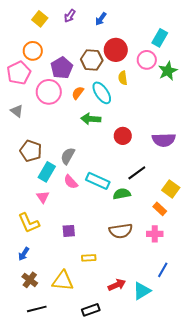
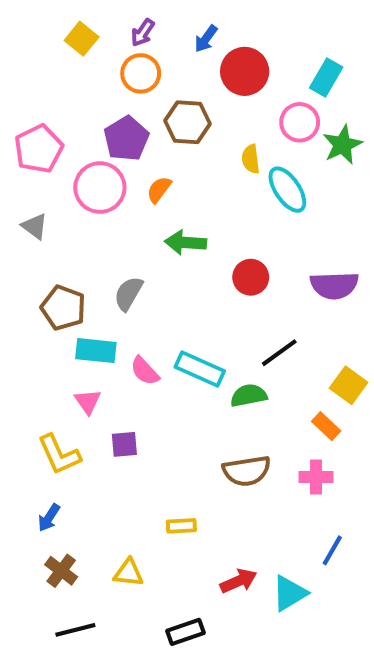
red circle: (116, 50) -> (245, 71), moved
orange circle: (33, 51) -> (141, 73), moved
cyan ellipse: (102, 93) -> (287, 190), moved
gray semicircle: (68, 156) -> (128, 294), moved
cyan rectangle: (47, 172) -> (96, 351), turned 66
purple square: (69, 231) -> (124, 444), moved
yellow triangle: (63, 281) -> (128, 573), size x0.7

